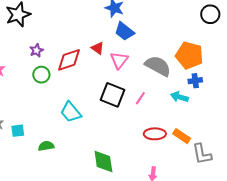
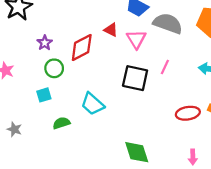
gray semicircle: (158, 66) -> (168, 23), moved
pink line: (140, 98) -> (165, 67), moved
cyan square: (18, 131) -> (44, 95), moved
green semicircle: (46, 146) -> (61, 123), moved

